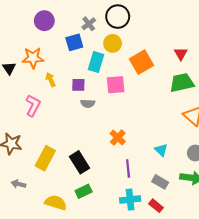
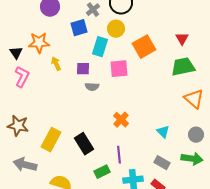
pink L-shape: (33, 105) -> (22, 77), moved
purple line: (128, 169) -> (119, 155), moved
gray arrow: (18, 184) -> (25, 165), size x1.6
green rectangle: (84, 191) -> (102, 172), moved

